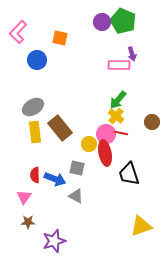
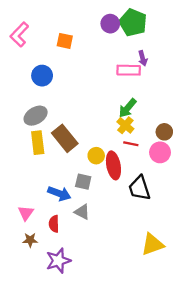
blue circle: (37, 60) -> (42, 76), moved
pink circle: (106, 134) -> (160, 152), moved
red semicircle: (35, 175) -> (54, 224), moved

